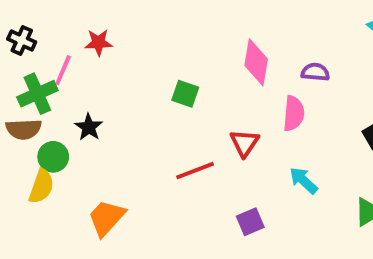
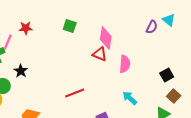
purple semicircle: (315, 72) -> (152, 27), moved, turned 112
green square: (185, 94) -> (70, 26), moved
red triangle: (244, 143) -> (100, 54), moved, turned -42

